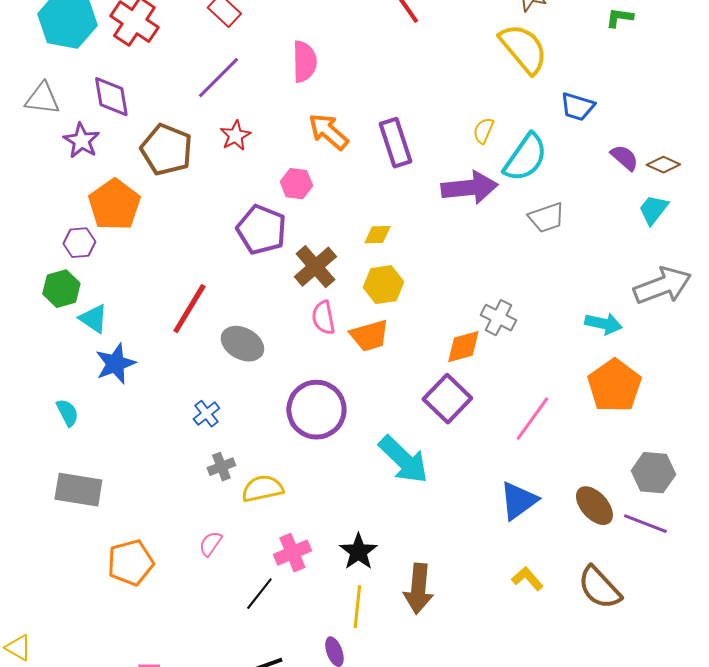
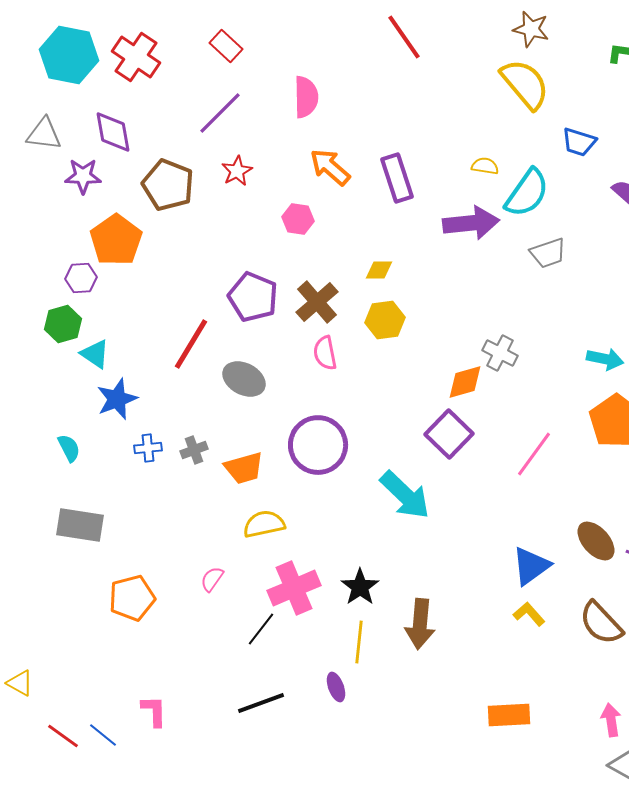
yellow semicircle: (483, 131) -> (485, 166), turned 76
purple star: (81, 141) -> (83, 176), turned -30
purple pentagon: (261, 230) -> (253, 297), moved
orange trapezoid: (369, 336) -> (244, 468), moved
blue cross: (206, 414) -> (148, 448), moved, turned 32
gray cross: (221, 467) -> (194, 450), moved
blue triangle: (518, 501) -> (531, 566), moved
pink cross: (292, 553) -> (294, 588), size x1.4

